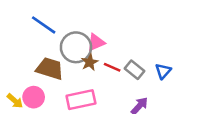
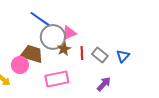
blue line: (44, 25) -> (40, 19), moved
red line: (112, 67) -> (82, 53), turned 64
pink circle: (34, 97) -> (20, 65), moved

